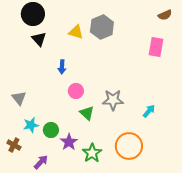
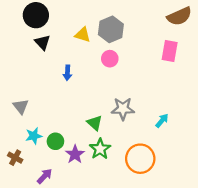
brown semicircle: (165, 15) -> (179, 16), size x1.6
pink circle: (76, 91) -> (110, 59), moved
green star: (92, 153) -> (100, 149), moved

